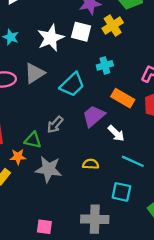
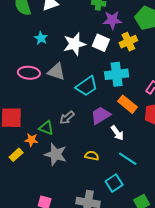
cyan cross: (105, 65) -> (117, 74), size x1.6
gray triangle: (35, 73) -> (56, 72), turned 42
cyan square: (121, 192) -> (114, 183), turned 36

